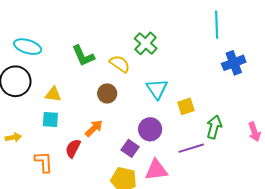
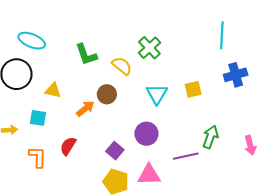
yellow square: (186, 106) -> (193, 89), moved
cyan square: (50, 119) -> (38, 118), moved
orange arrow: (94, 128) -> (85, 109), moved
purple square: (130, 148) -> (115, 151), moved

